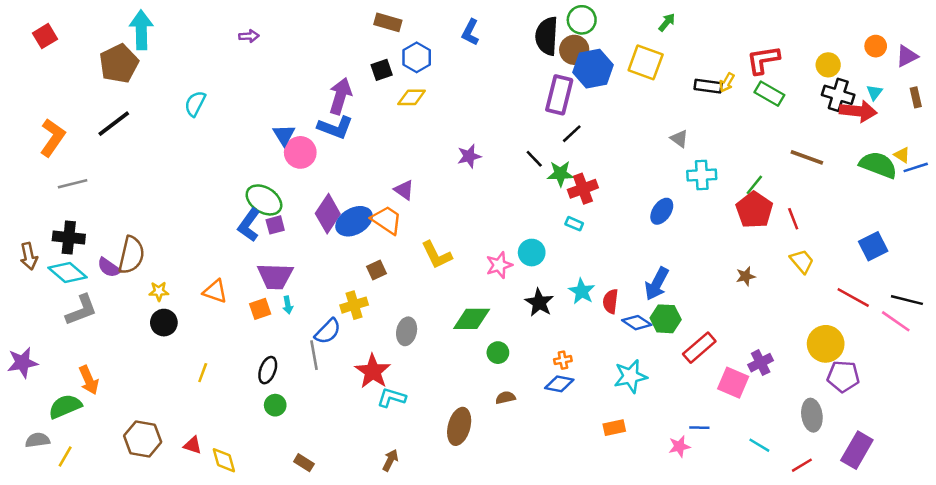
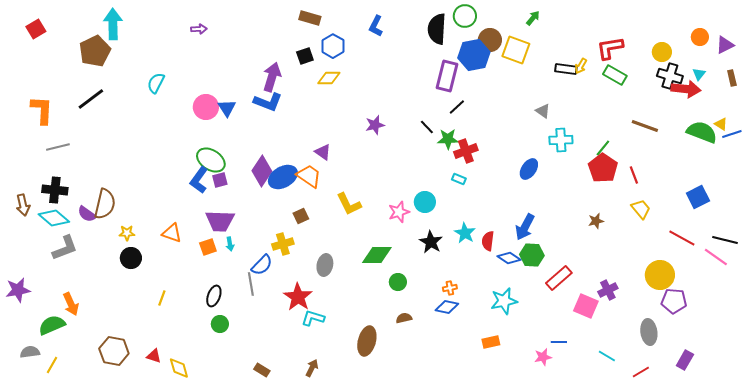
brown circle: (574, 50) -> (490, 40), moved
orange L-shape: (53, 137) -> (42, 110), turned -32
pink circle: (300, 152) -> (206, 107), moved
purple rectangle: (857, 450) -> (685, 360), size x0.7
brown rectangle: (304, 463) -> (262, 370), moved

